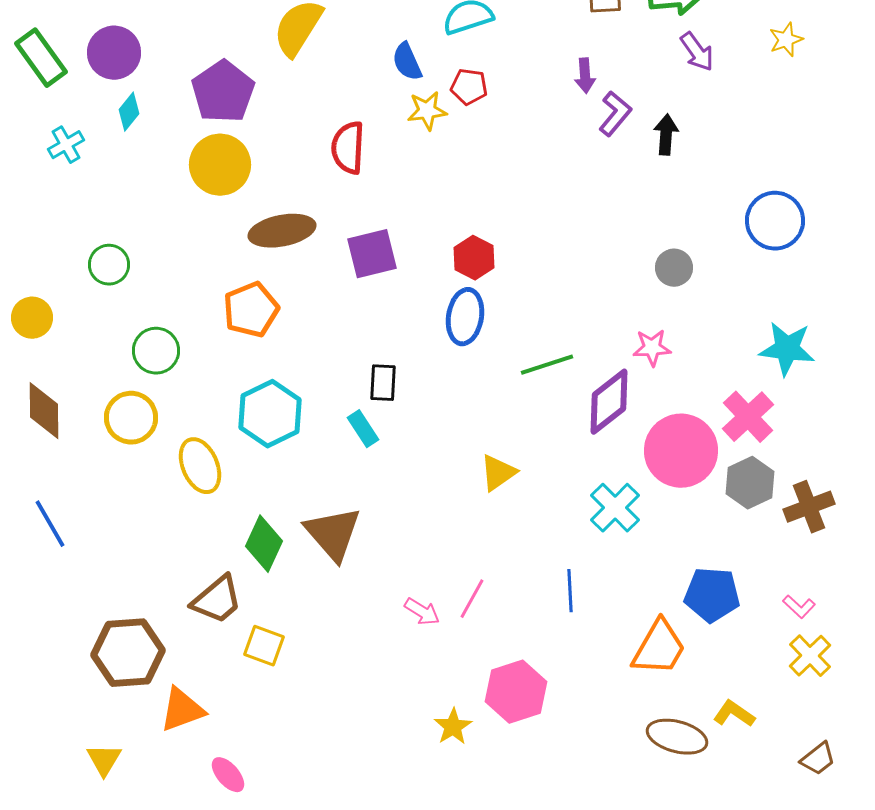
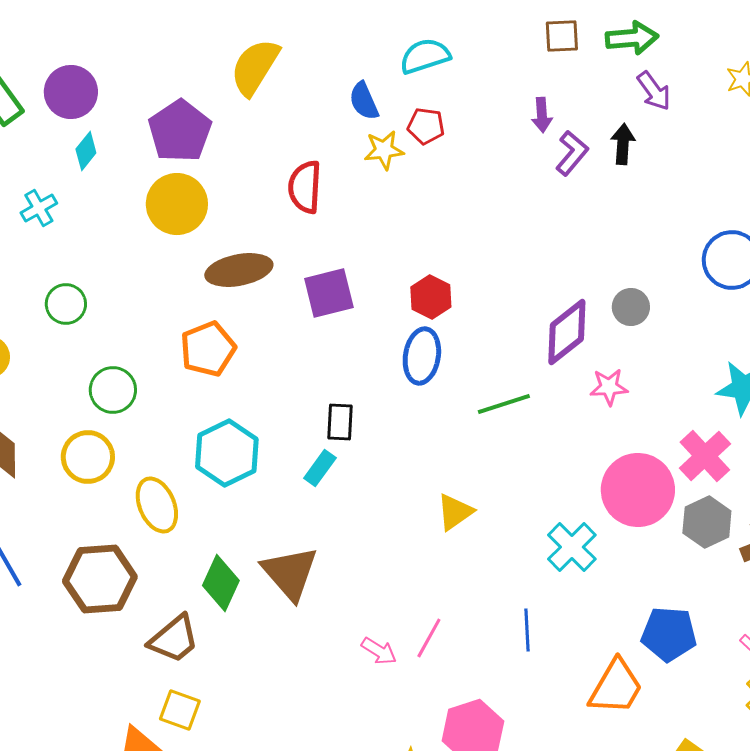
black arrow: (666, 135) -> (623, 144), moved
cyan cross: (66, 145) -> (39, 208), moved
purple diamond: (609, 402) -> (567, 332), moved
cyan rectangle: (363, 429) -> (320, 468), turned 69
yellow square: (264, 646) -> (180, 710), moved
brown hexagon: (128, 653) -> (100, 579), moved

